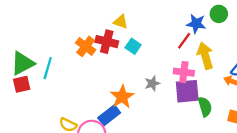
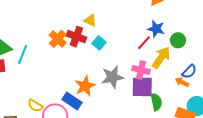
green circle: (219, 14) -> (178, 40), moved
yellow arrow: (205, 56) -> (161, 58), turned 45
gray star: (152, 83) -> (112, 77), size x1.6
blue rectangle: (109, 115) -> (72, 101), turned 66

